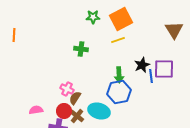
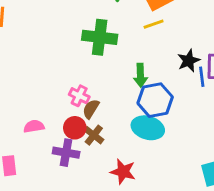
green cross: (81, 49) -> (100, 37), size x1.6
green arrow: (119, 75) -> (140, 75), moved
cyan ellipse: (99, 111) -> (148, 128), moved

